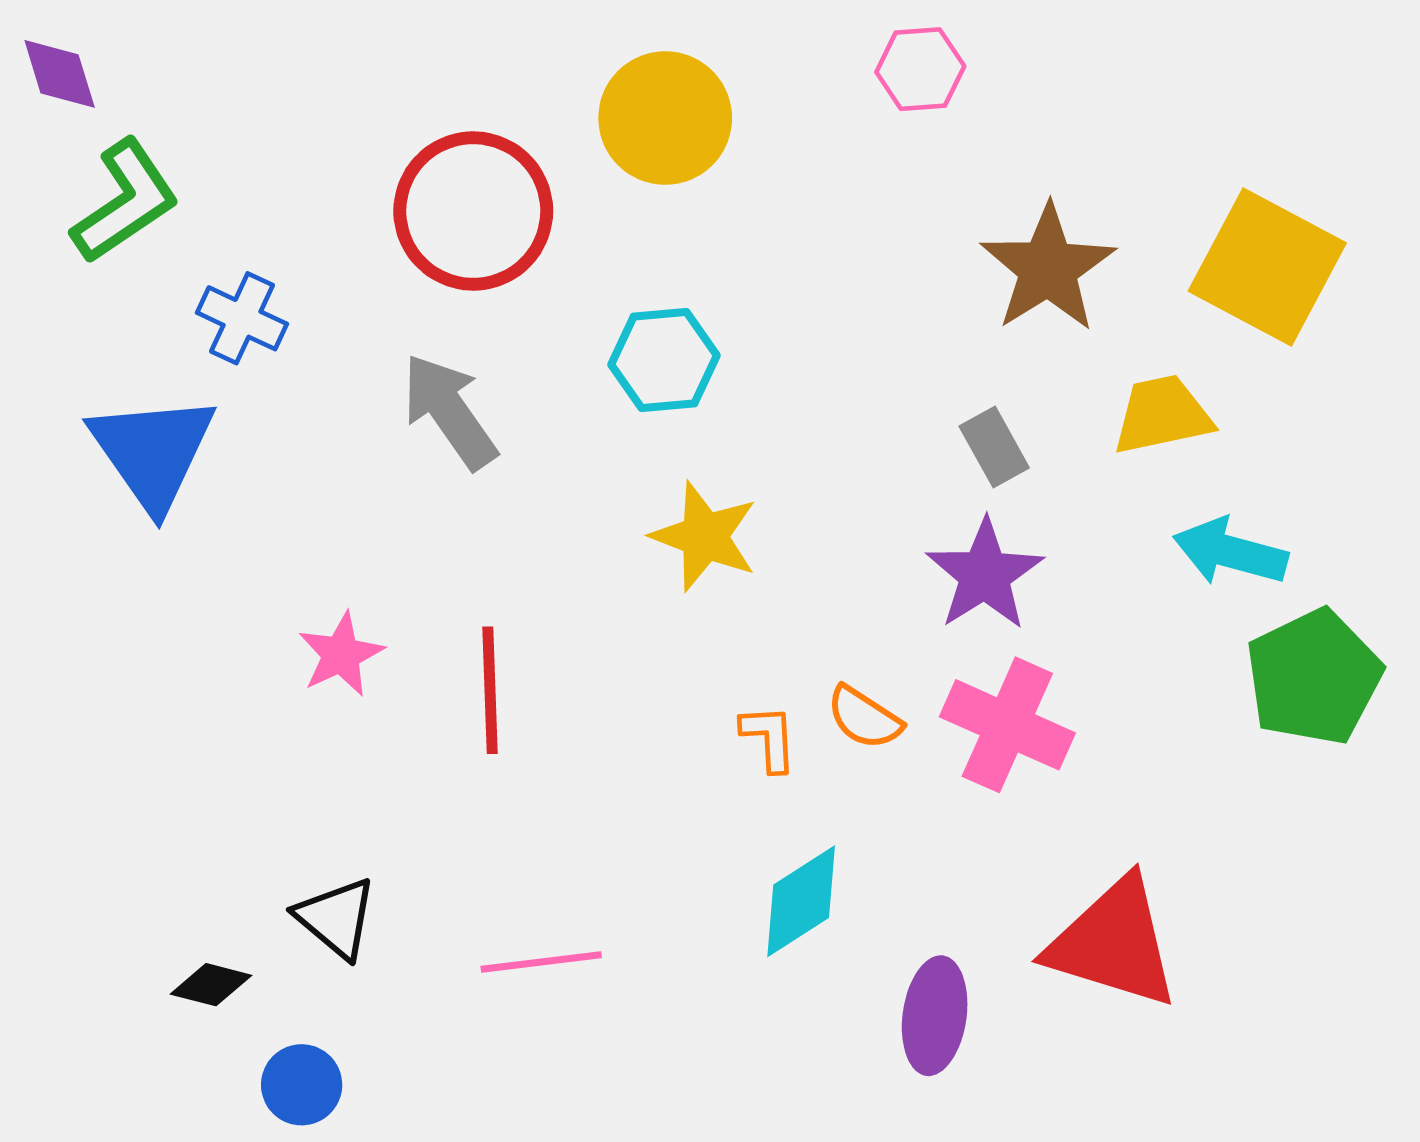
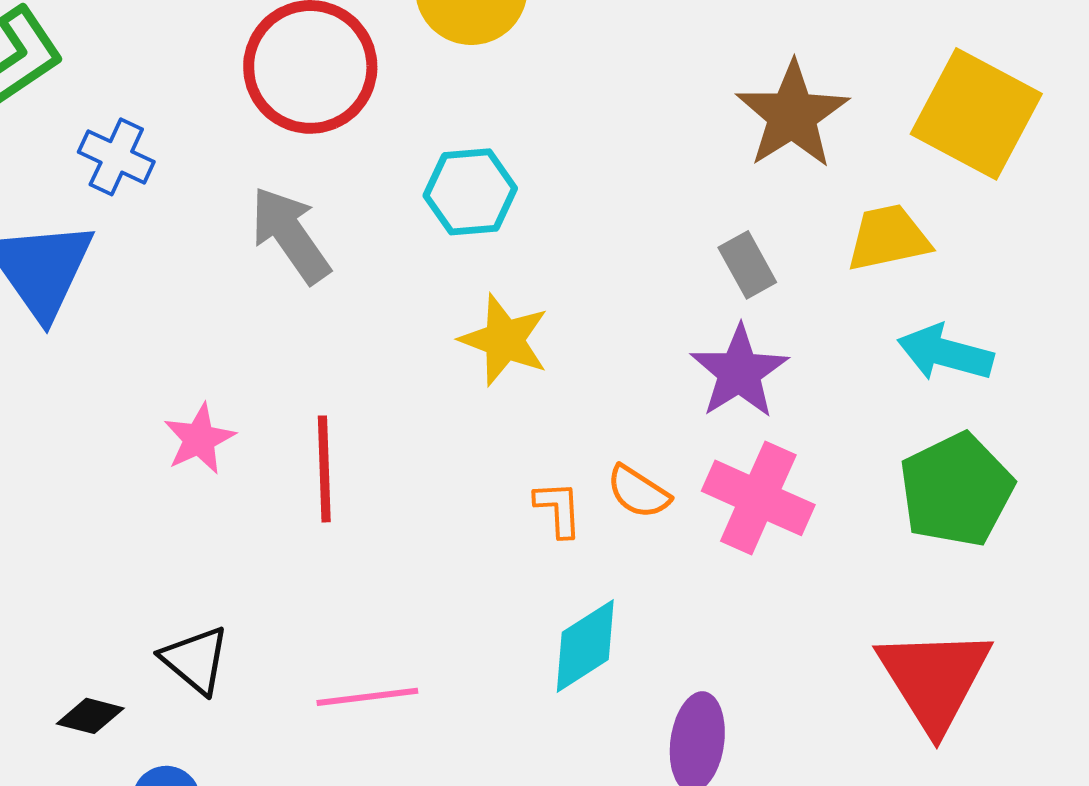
green pentagon: (1314, 677) -> (956, 490), moved
red triangle: (1113, 943) -> (934, 679), moved, turned 41

